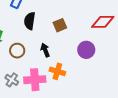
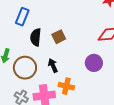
brown square: (60, 25) -> (59, 37), moved
brown circle: (17, 51) -> (25, 68), size x1.5

